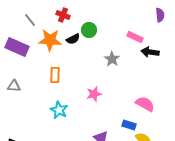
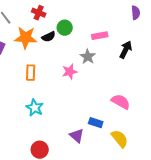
pink rectangle: (135, 37) -> (100, 36), moved, turned -35
black arrow: (150, 52) -> (126, 50), turned 108
pink star: (94, 94) -> (70, 72), moved
blue rectangle: (129, 125) -> (96, 123), moved

